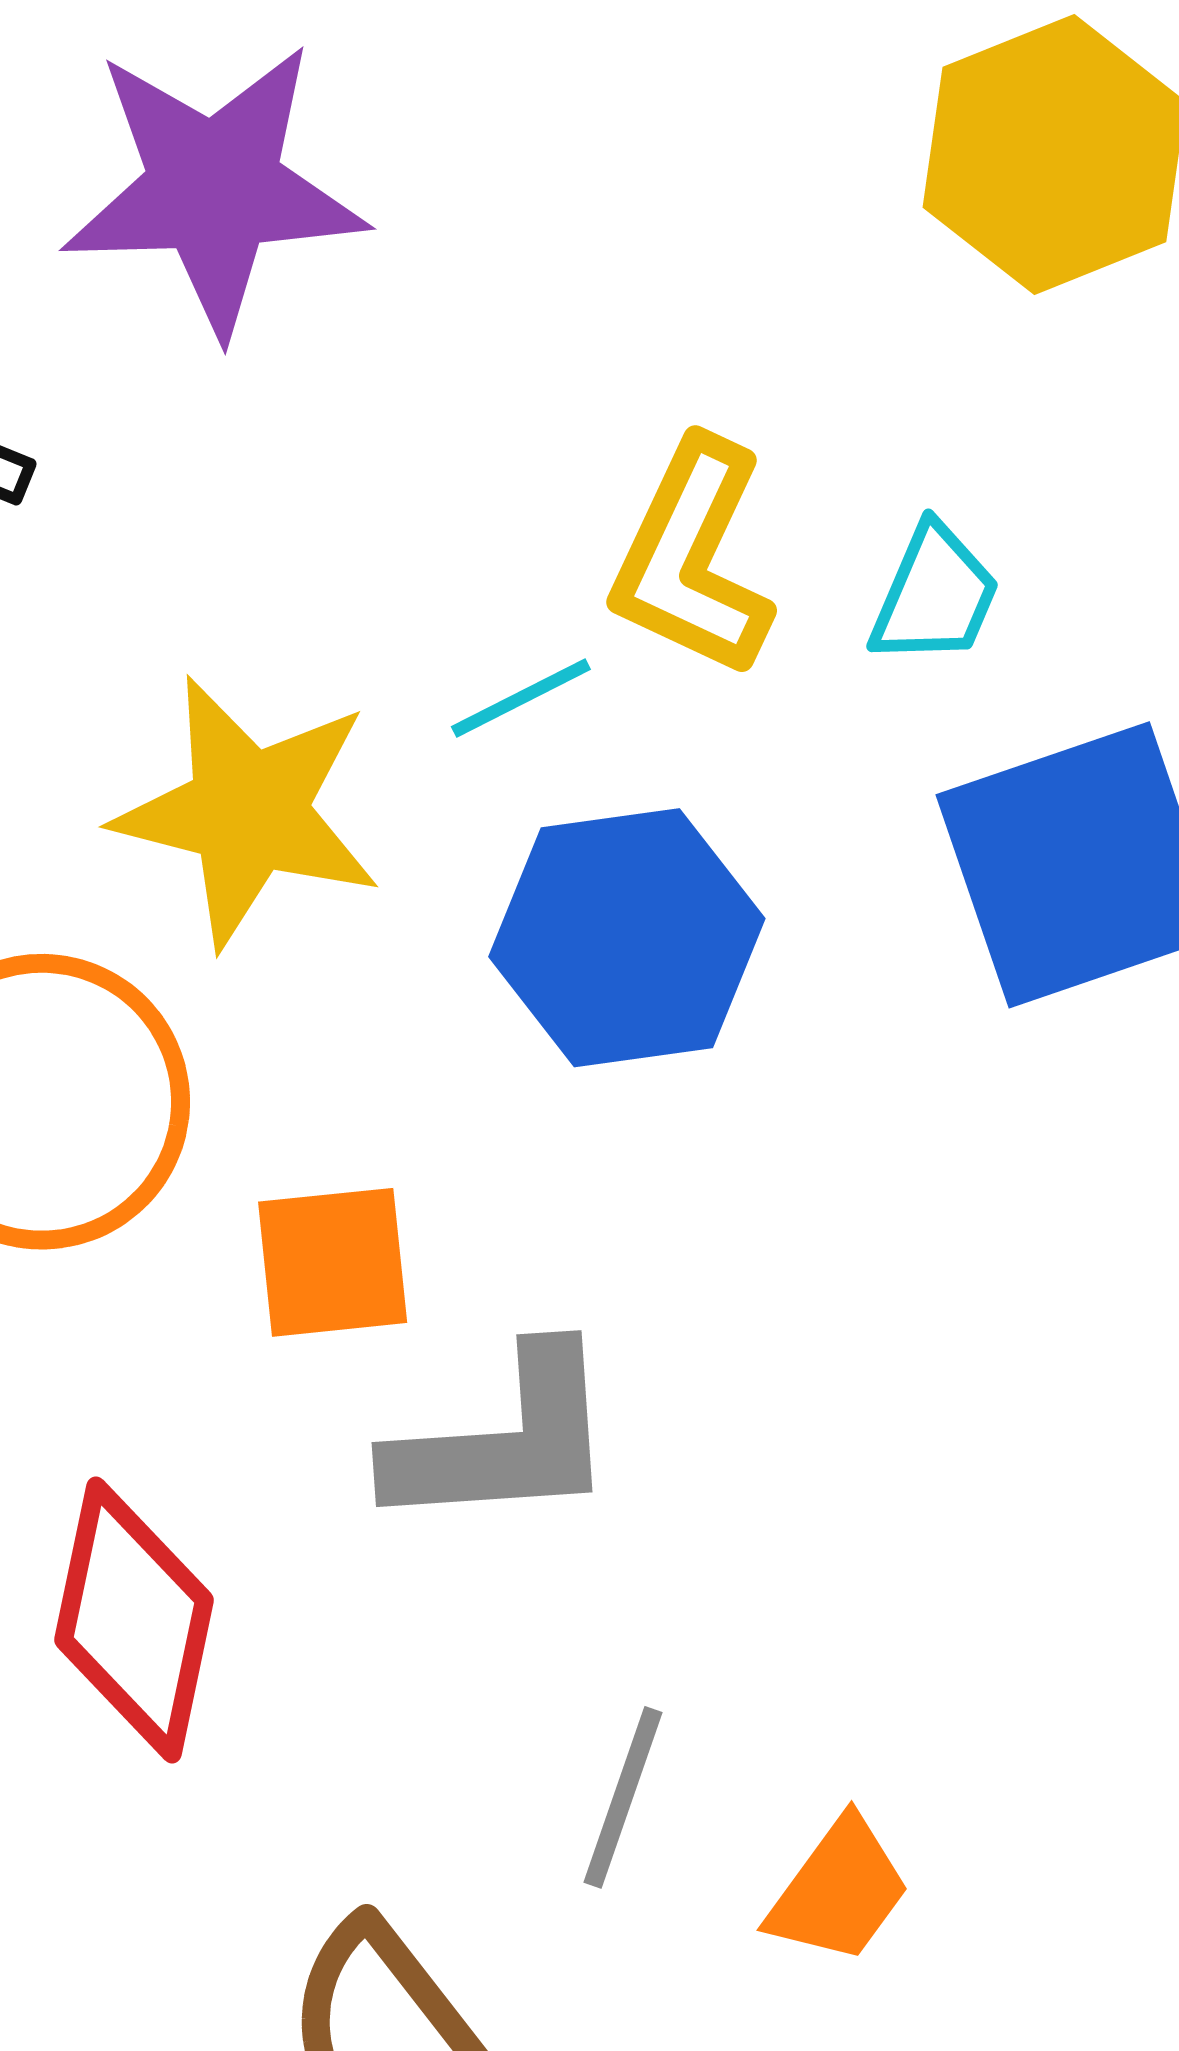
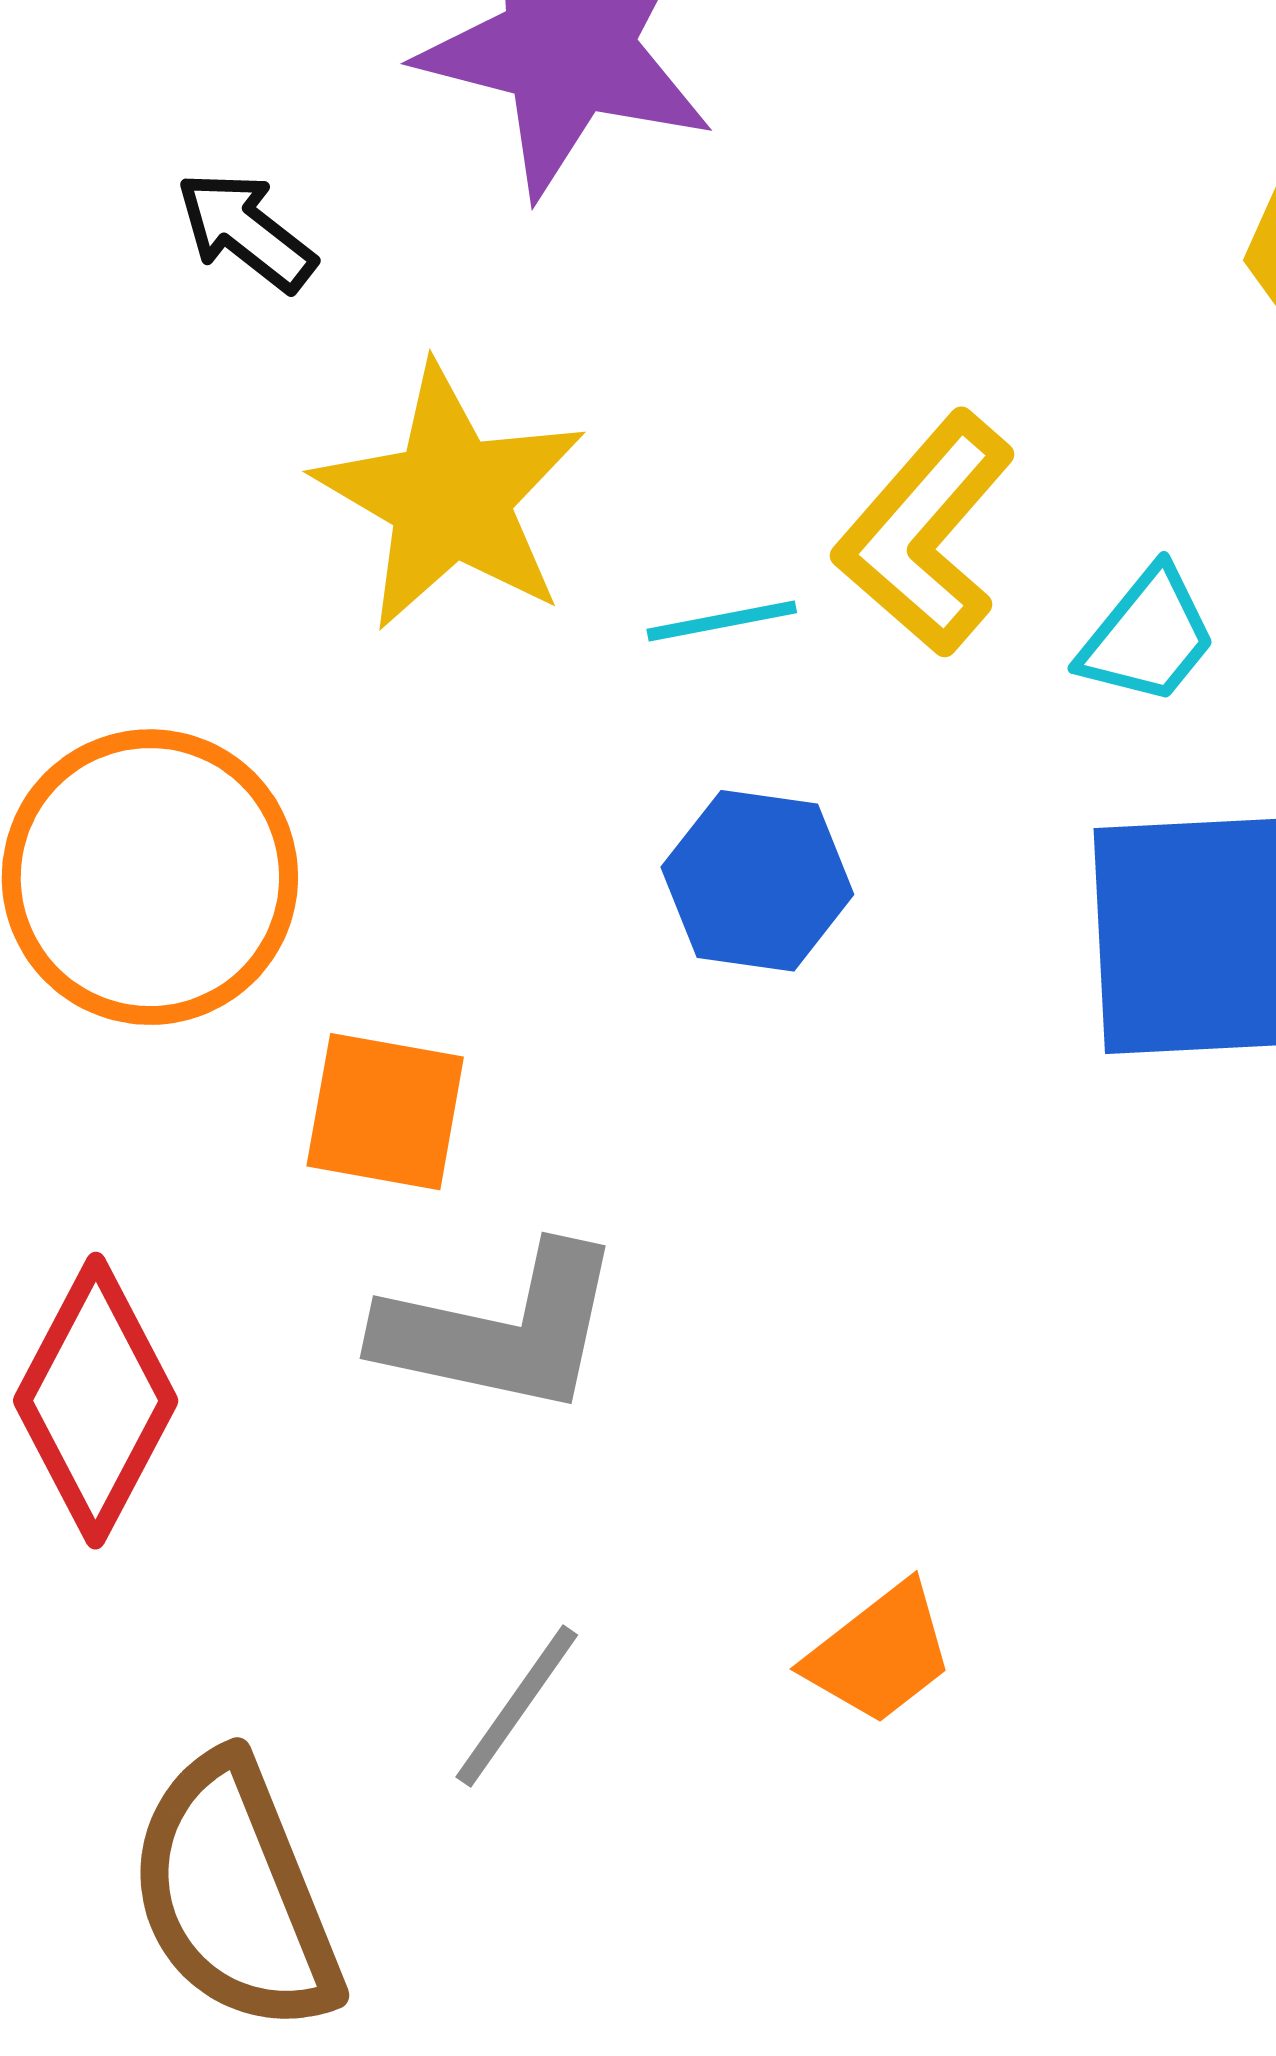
yellow star: (248, 812) -> (450, 498), moved
blue hexagon: (627, 938) -> (757, 881), size x0.7
orange trapezoid: (839, 1891) -> (880, 1654), moved

